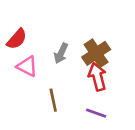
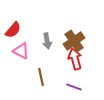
gray arrow: (61, 53) -> (47, 41), turned -35

